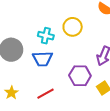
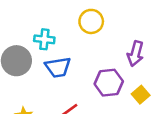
cyan cross: (46, 36) -> (44, 39), moved

